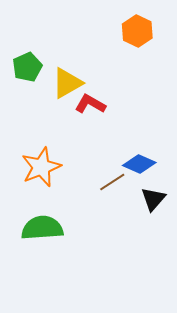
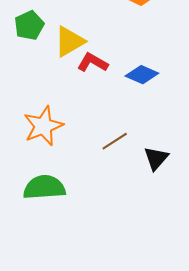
blue diamond: (139, 164) -> (142, 75), moved

